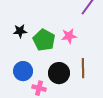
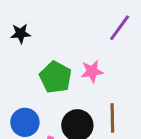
black star: (20, 31) -> (21, 34), moved

